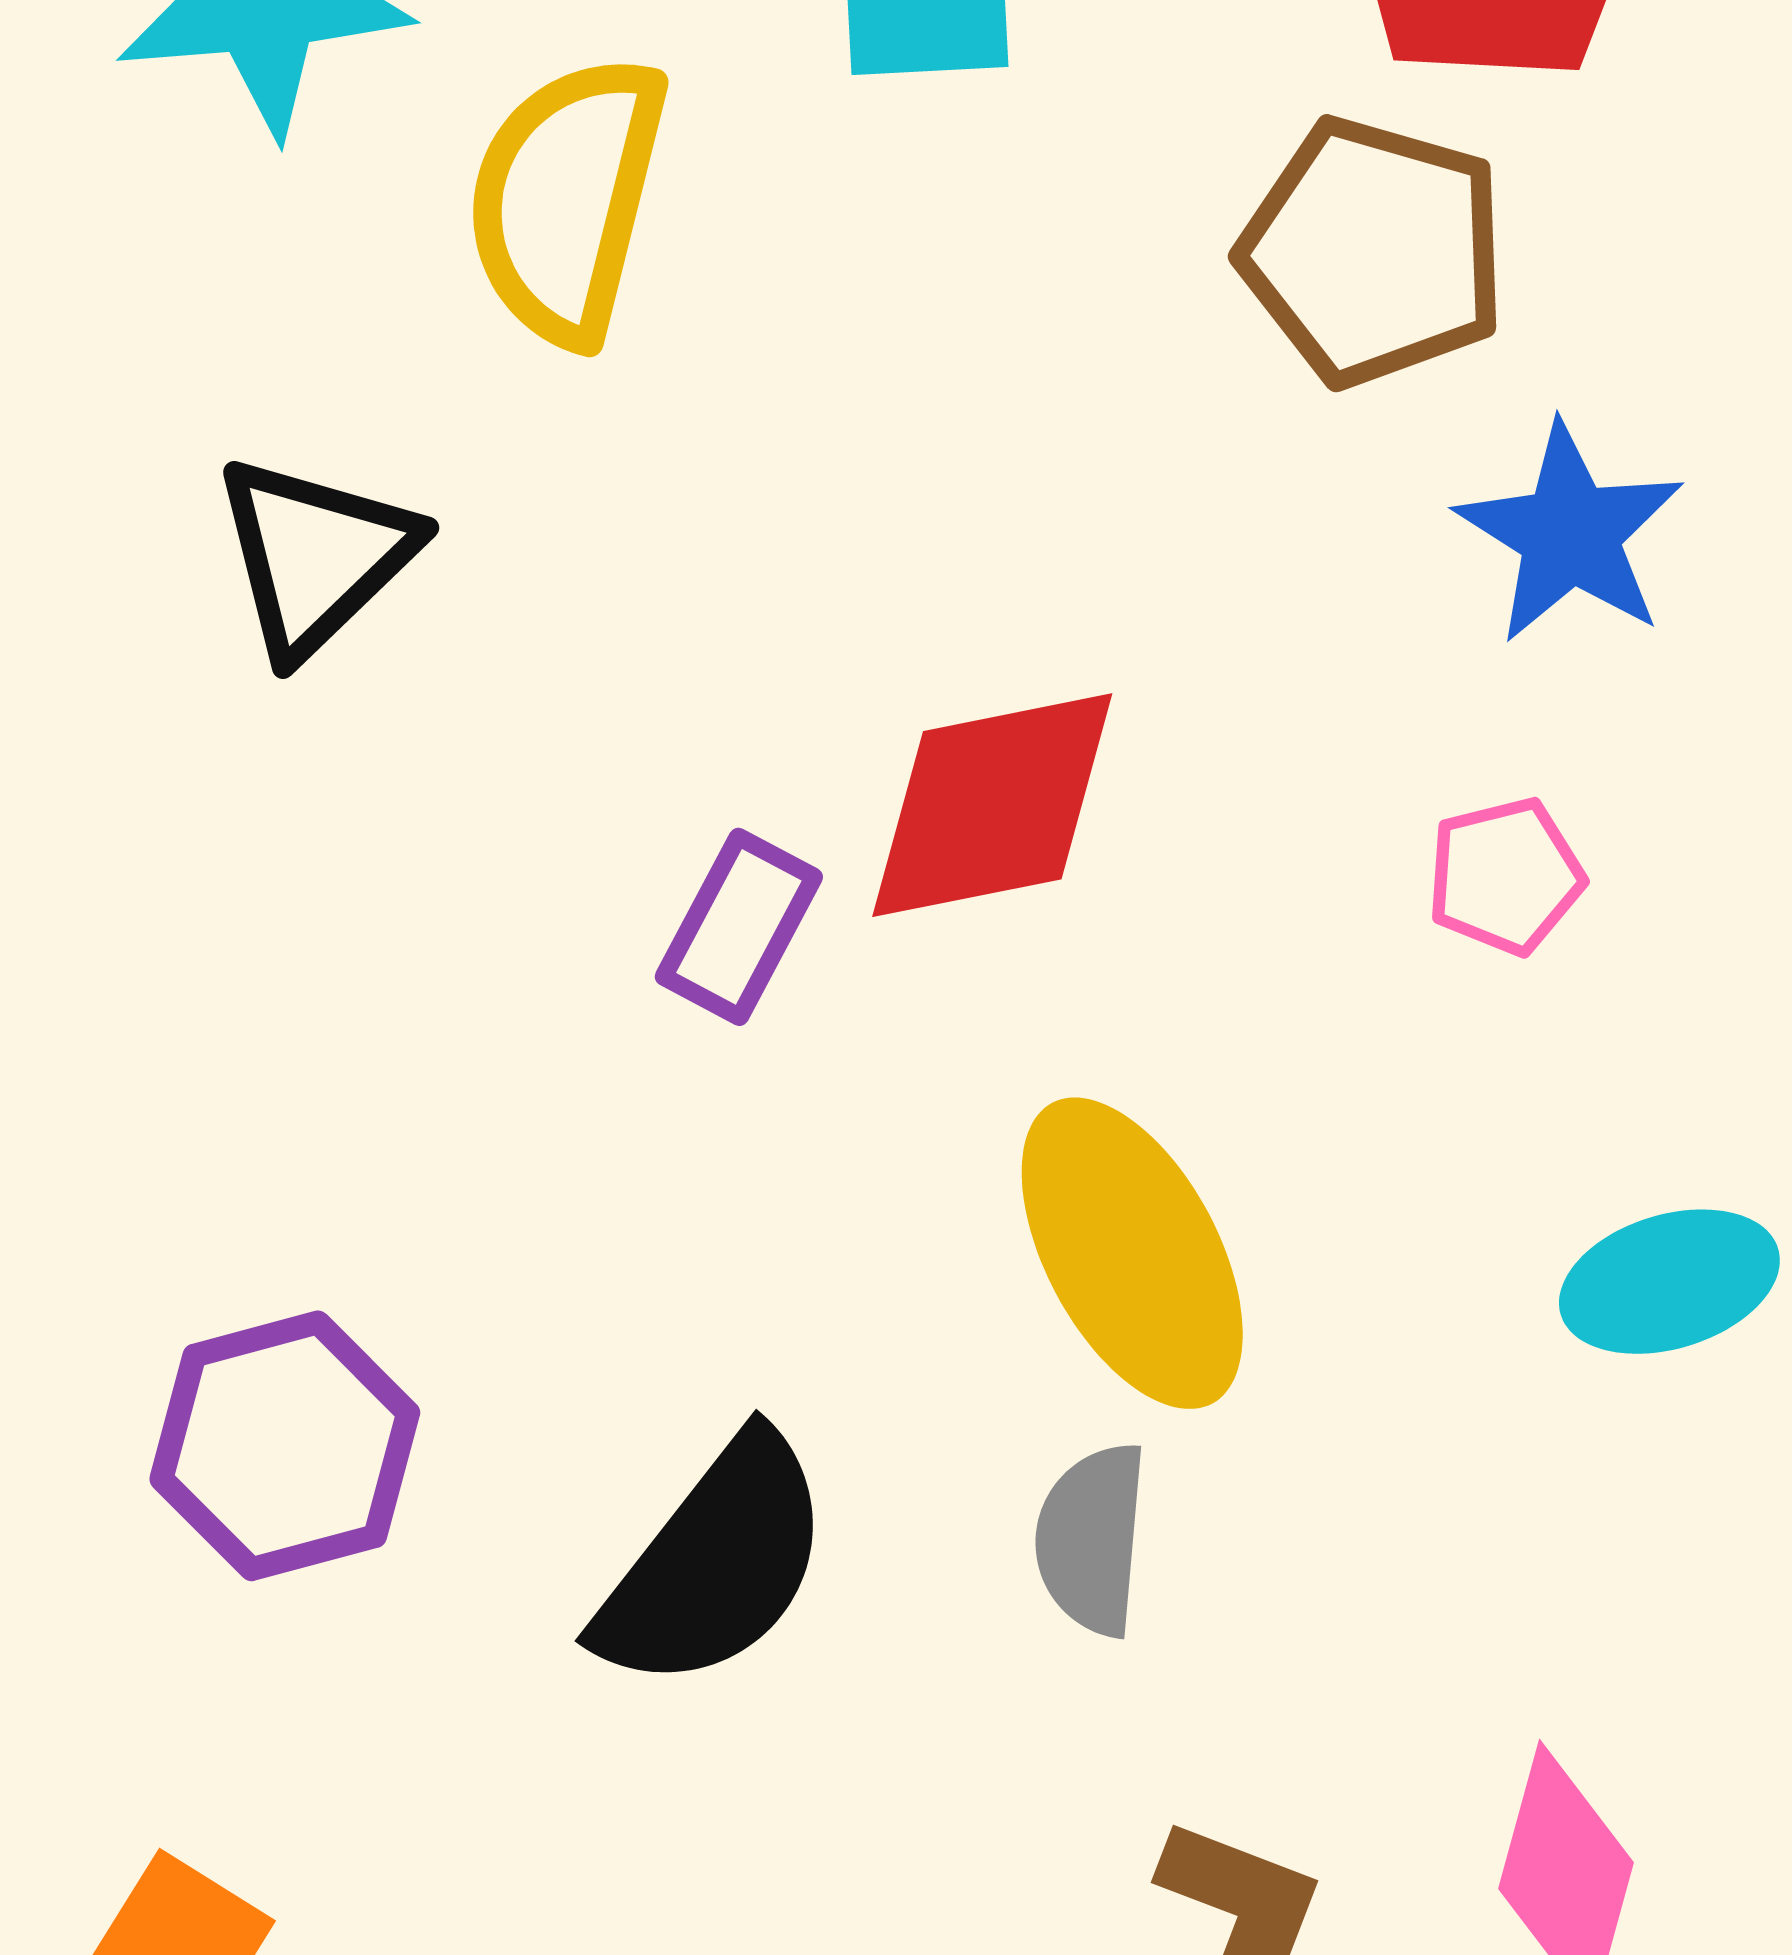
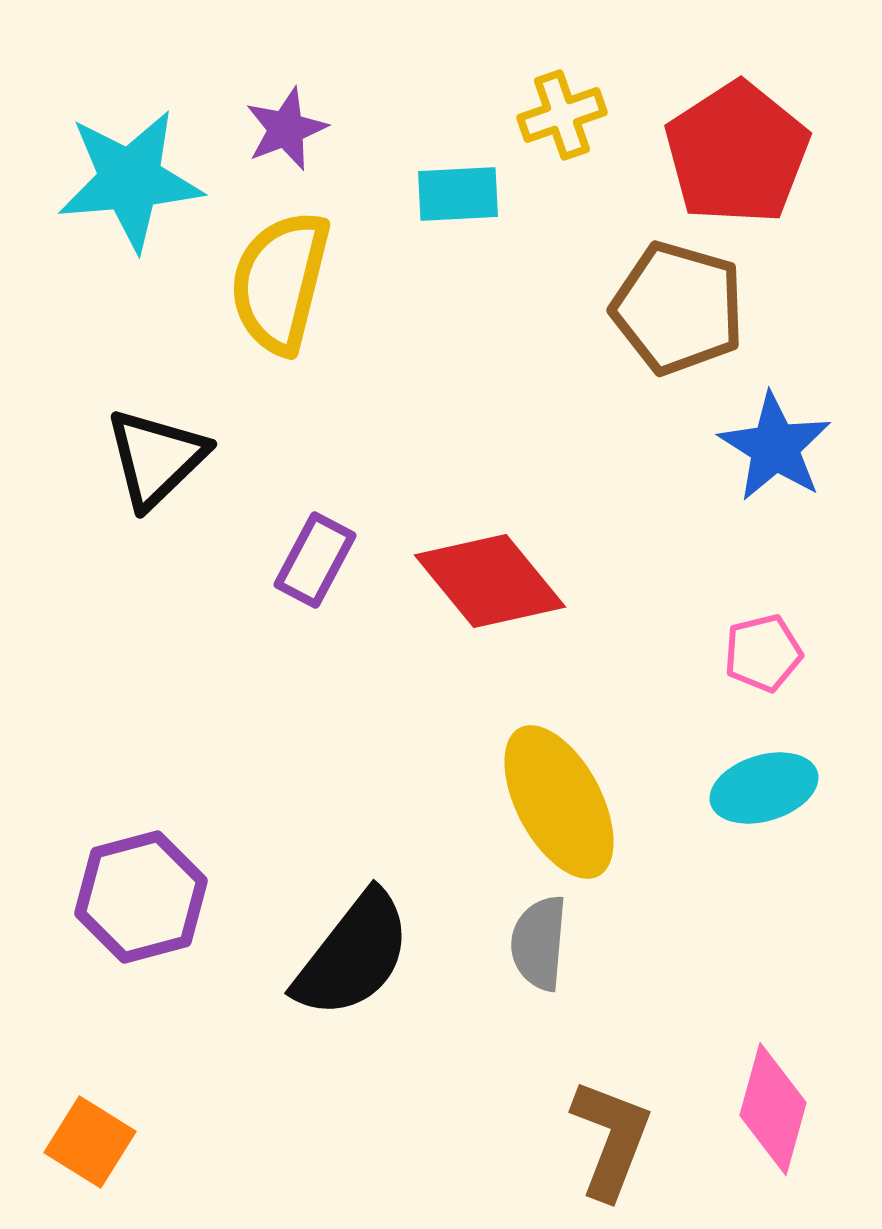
red diamond: (992, 805) -> (490, 581), turned 62
pink pentagon: (1505, 876) -> (763, 653), moved
purple rectangle: (739, 927) -> (315, 560), moved
cyan ellipse: (1669, 1282) -> (764, 788), moved

